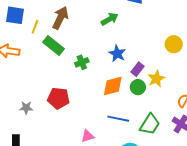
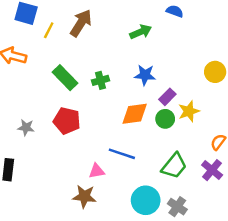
green rectangle: (53, 45) -> (65, 78), moved
blue star: (117, 54) -> (145, 75), turned -30
blue line: (118, 119) -> (122, 154), moved

